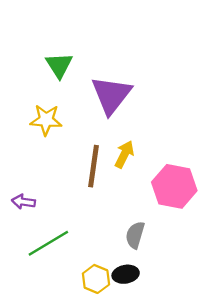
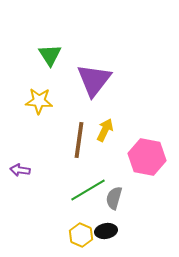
green line: (48, 243) -> (88, 190), moved

